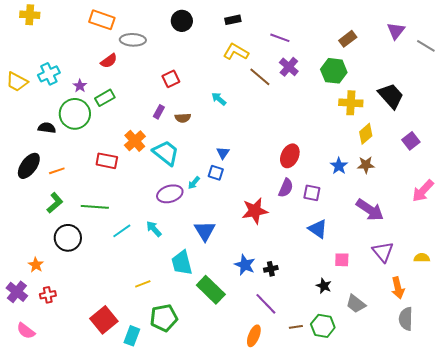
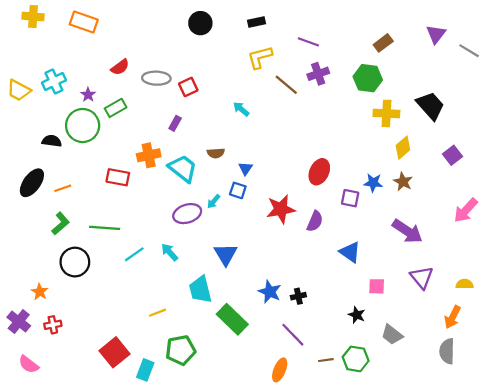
orange rectangle: (102, 20) -> (84, 22), moved
gray ellipse: (133, 40) -> (156, 78), moved
yellow L-shape: (236, 52) -> (260, 57), turned -45
purple cross: (289, 67) -> (318, 74), turned 30
brown semicircle: (183, 118) -> (216, 153), moved
orange cross: (135, 141) -> (149, 155), turned 30
brown star: (366, 165) -> (403, 182), turned 30
blue star: (339, 166) -> (373, 183), turned -30
purple semicircle: (286, 188) -> (315, 221), moved
purple square: (312, 193) -> (350, 198), moved
red star: (255, 211) -> (281, 209), moved
orange arrow: (398, 288) -> (453, 317), moved, turned 40

